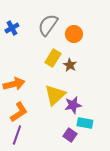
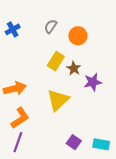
gray semicircle: (48, 25) -> (51, 26), size x0.6
purple star: (73, 105) -> (93, 82), moved
cyan rectangle: (85, 123) -> (101, 144), moved

